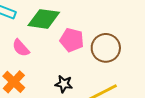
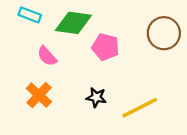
brown circle: (106, 48) -> (164, 33), moved

